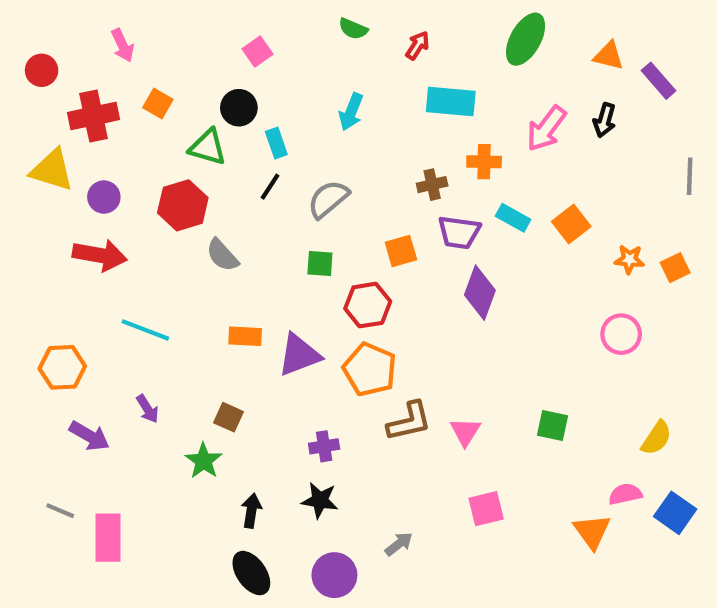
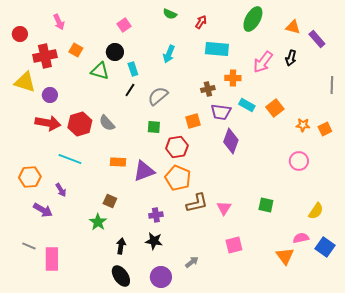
red hexagon: (183, 205) -> (80, 124), moved
purple arrow: (147, 409) -> (61, 190), moved

